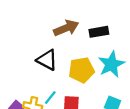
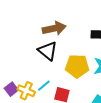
brown arrow: (66, 28) -> (54, 28), moved

